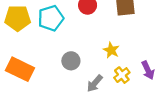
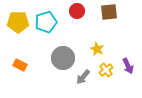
gray circle: (71, 61) -> (63, 58), size x1.5
orange rectangle: (20, 69) -> (20, 65), size x0.6

